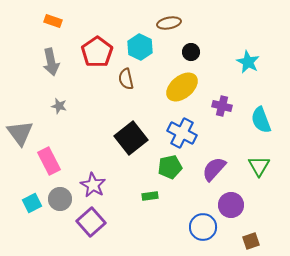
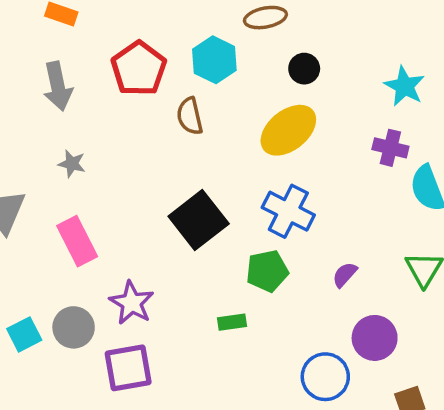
purple cross: (222, 106) -> (390, 148), moved
pink rectangle: (49, 161) -> (77, 241), moved
purple semicircle: (214, 169) -> (345, 275), size x0.6
purple square: (91, 222) -> (128, 368), turned 32

